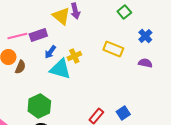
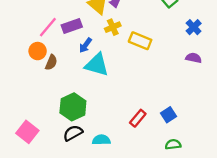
pink line: (17, 36) -> (48, 27), turned -36
yellow rectangle: (113, 49) -> (140, 41), moved
yellow cross: (74, 56) -> (113, 27), moved

